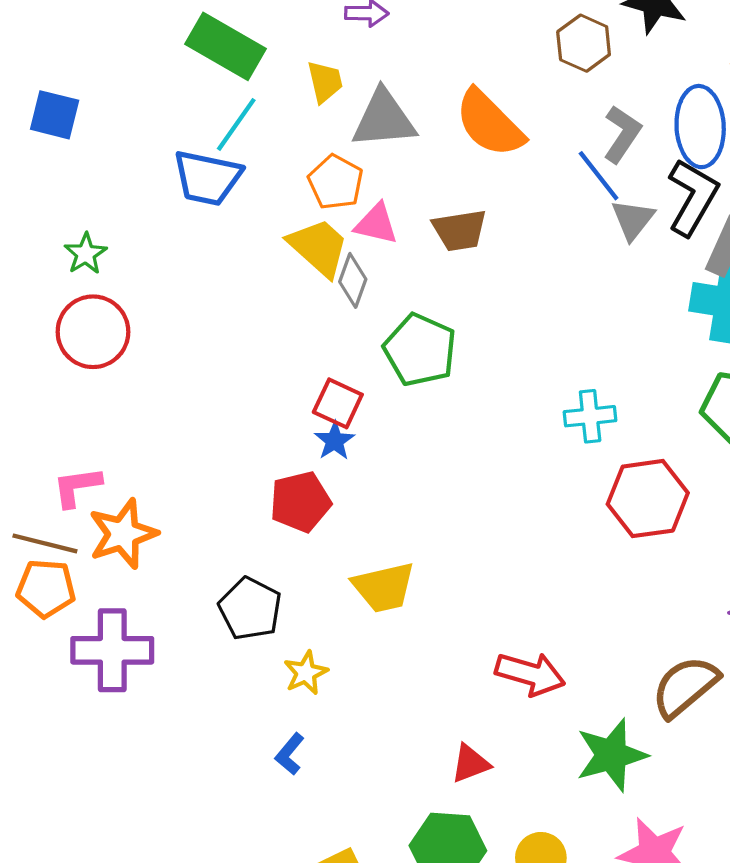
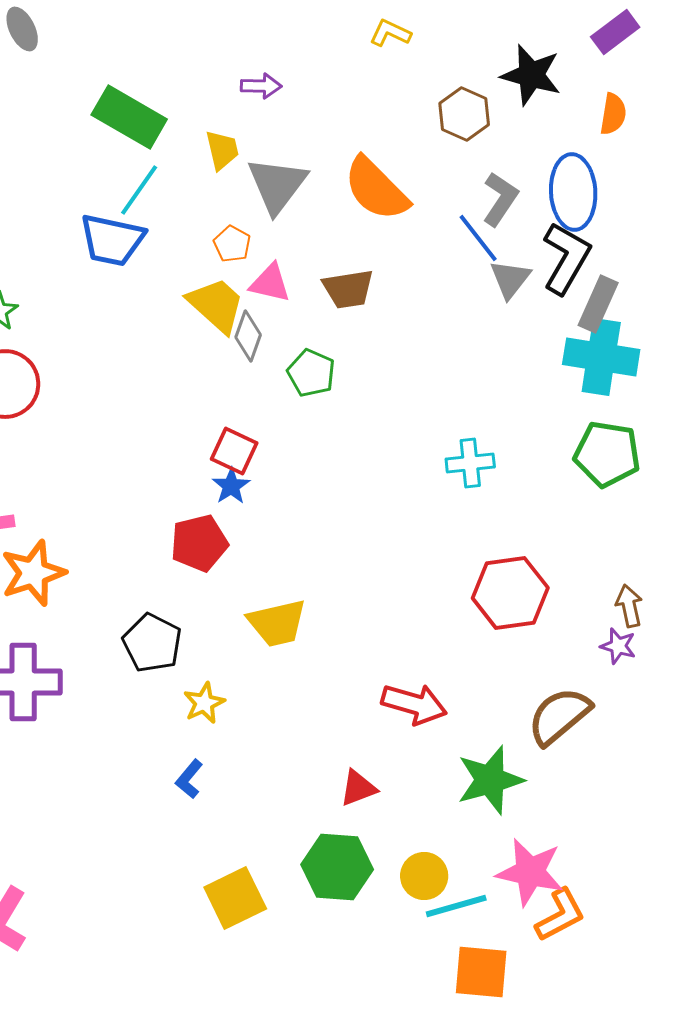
gray triangle: (384, 119) -> (277, 185), turned -48
orange pentagon: (336, 182) -> (232, 244), size x0.7
green pentagon: (420, 350) -> (311, 373), moved, size x0.7
red hexagon: (648, 499) -> (510, 593), moved

